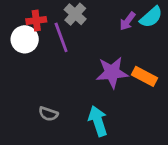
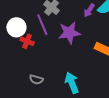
red cross: (36, 20) -> (27, 41), moved, turned 32
purple star: (112, 73) -> (69, 33), moved

